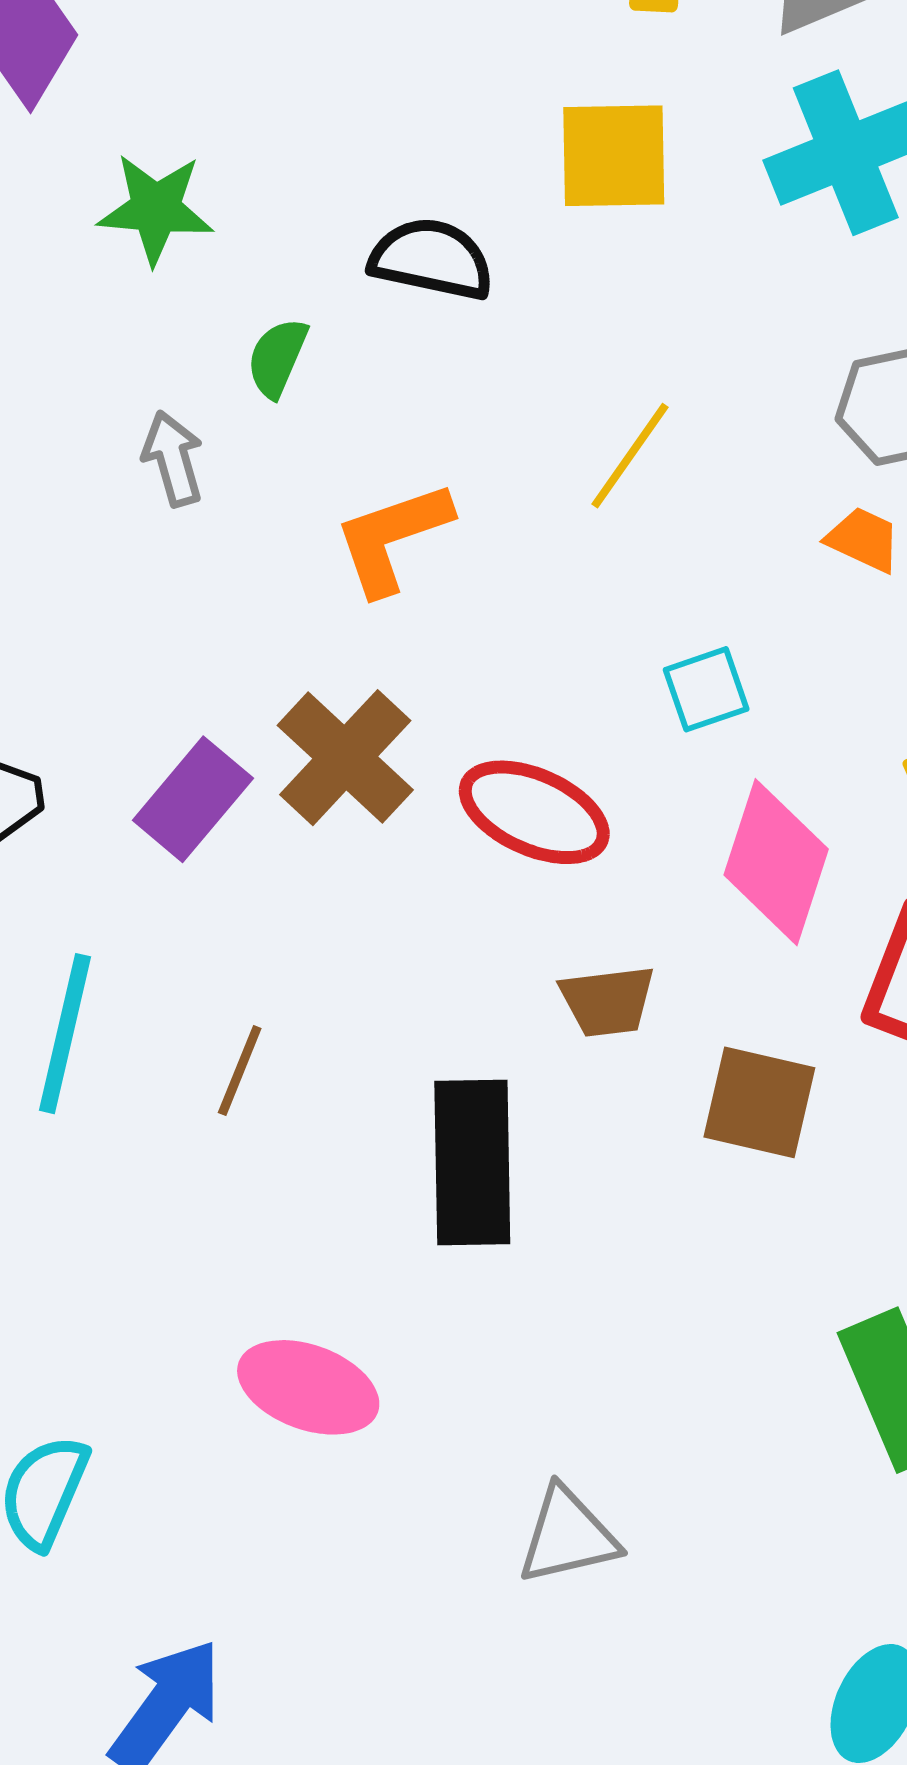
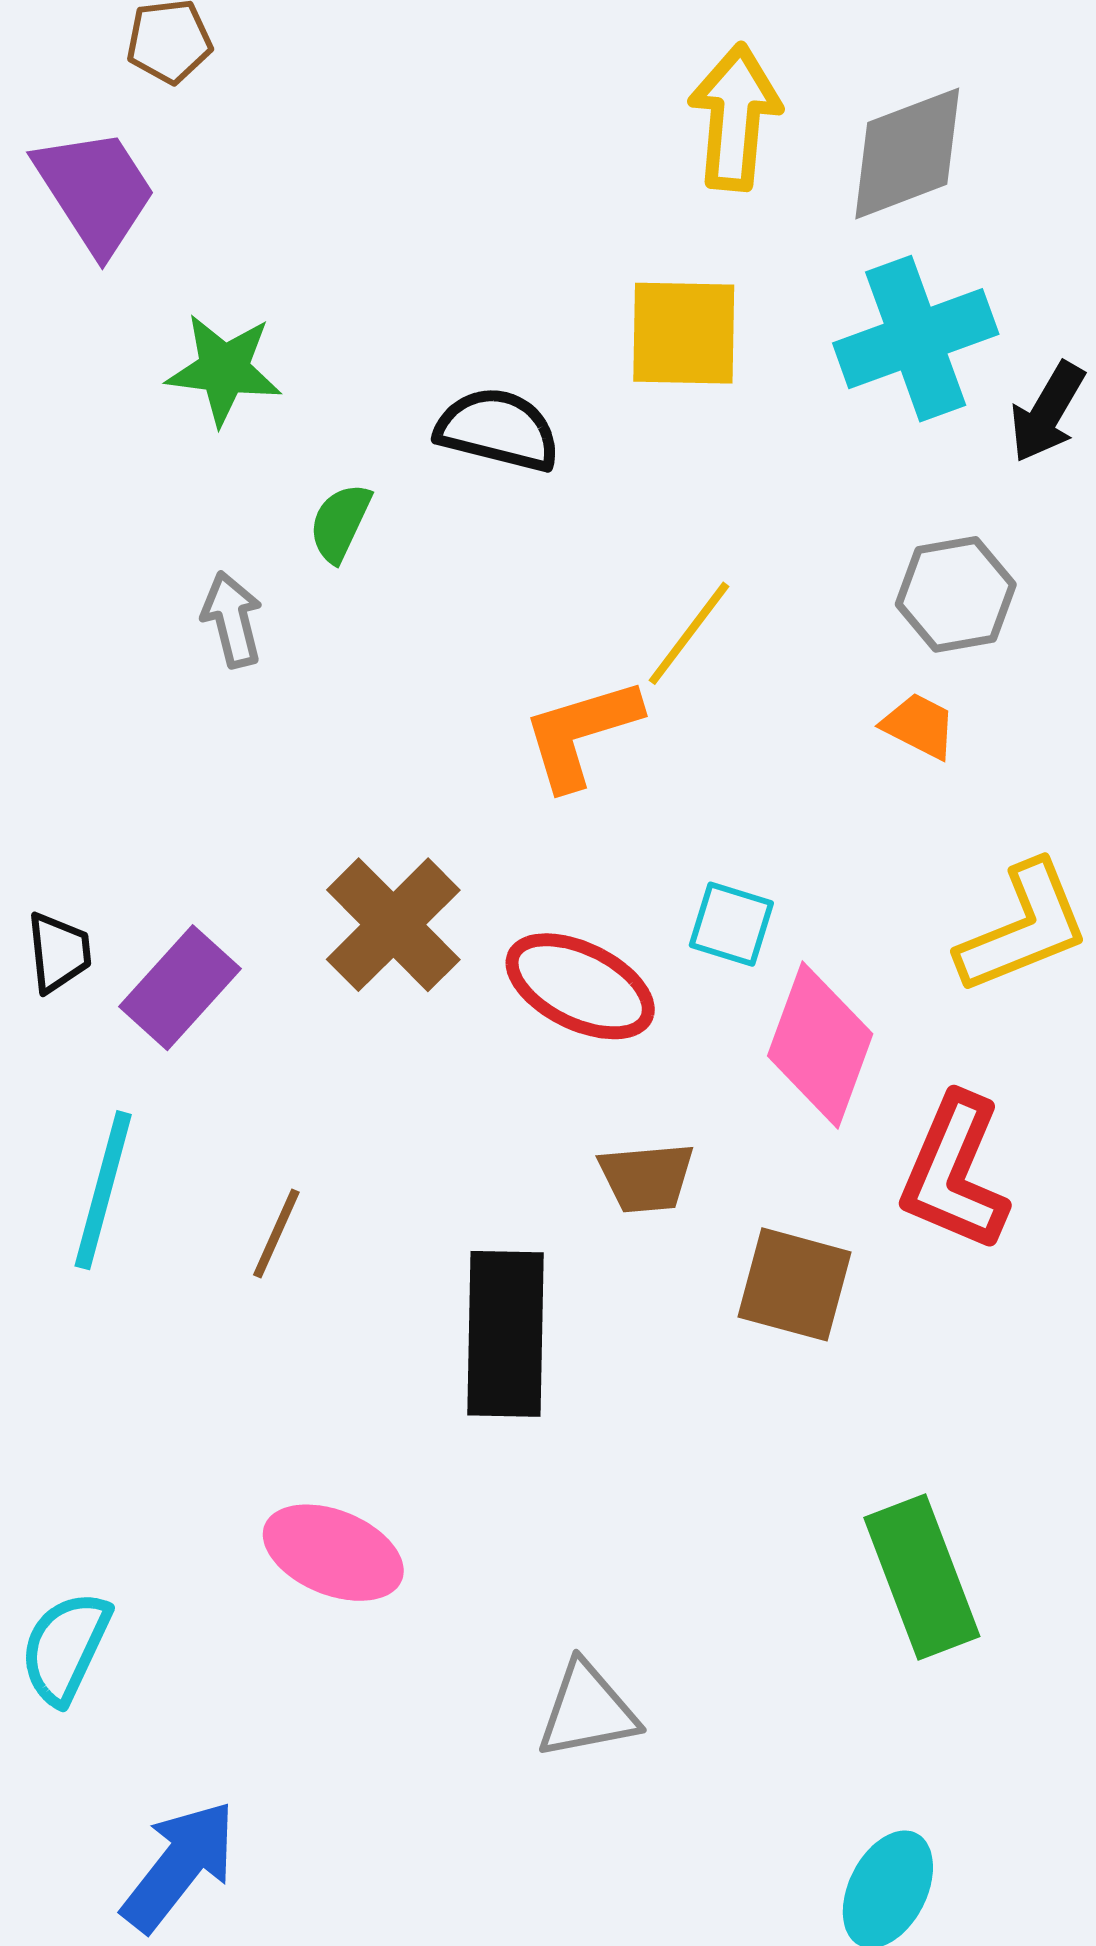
orange L-shape: (392, 538) -> (581, 733), moved
cyan square: (706, 689) -> (731, 924), moved, turned 34
purple rectangle: (193, 799) -> (180, 988), moved

